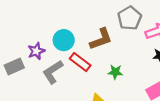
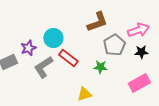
gray pentagon: (130, 18) -> (114, 45), moved
brown L-shape: (101, 39) -> (97, 22), moved

